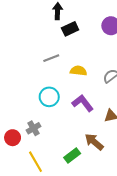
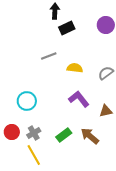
cyan circle: (49, 97) -> (27, 101), moved
gray cross: (33, 128) -> (34, 133), moved
green rectangle: (72, 155) -> (64, 135), moved

